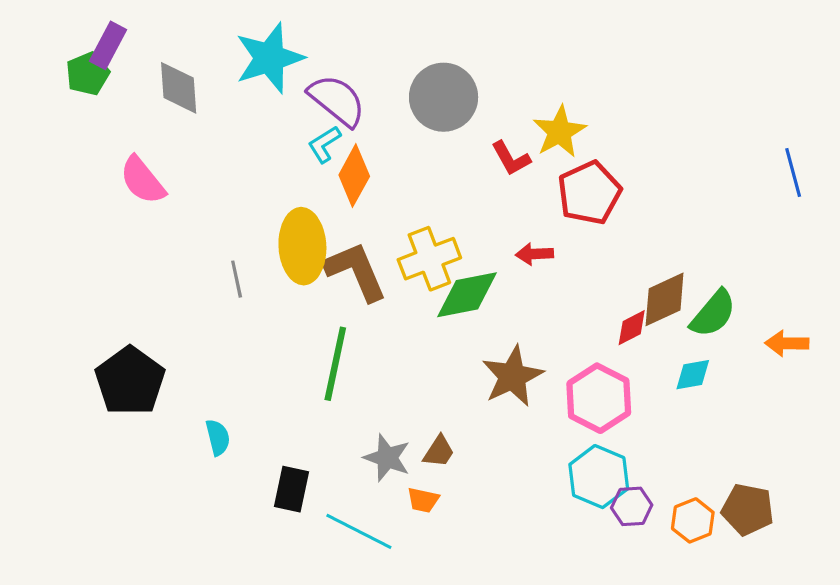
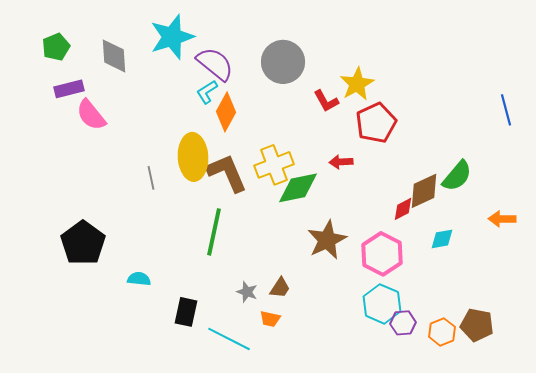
purple rectangle: (108, 45) -> (69, 89), moved, turned 48
green semicircle: (713, 314) -> (457, 176), moved
cyan semicircle: (218, 437) -> (139, 279), turned -70
gray star: (387, 458) -> (247, 292), size x0.7

